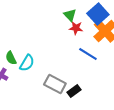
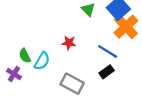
red star: (76, 28) -> (69, 43), moved
black rectangle: (74, 91) -> (107, 72), moved

